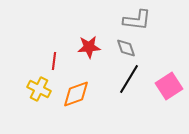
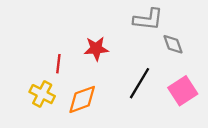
gray diamond: (126, 48) -> (173, 44), moved

